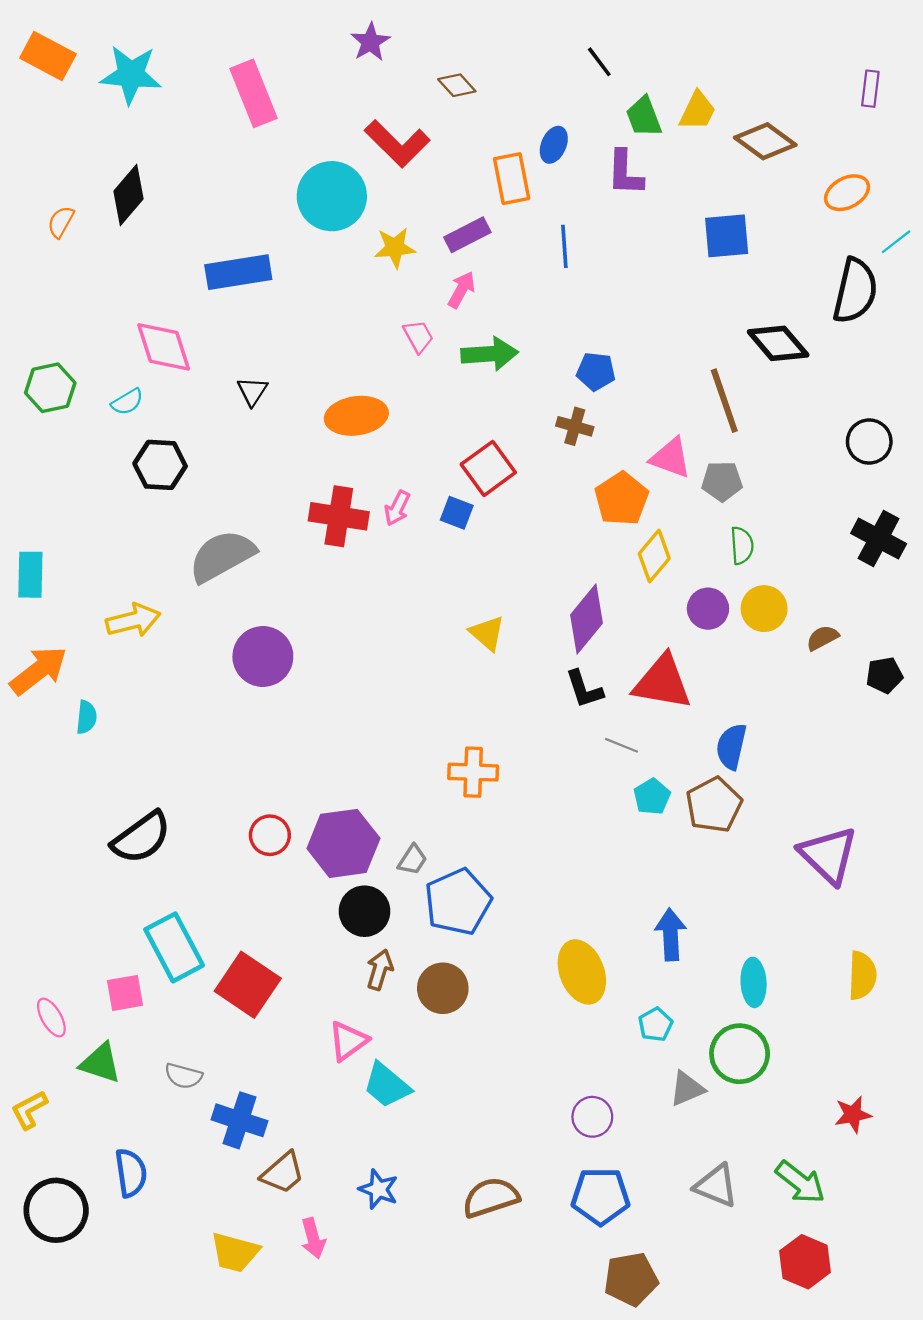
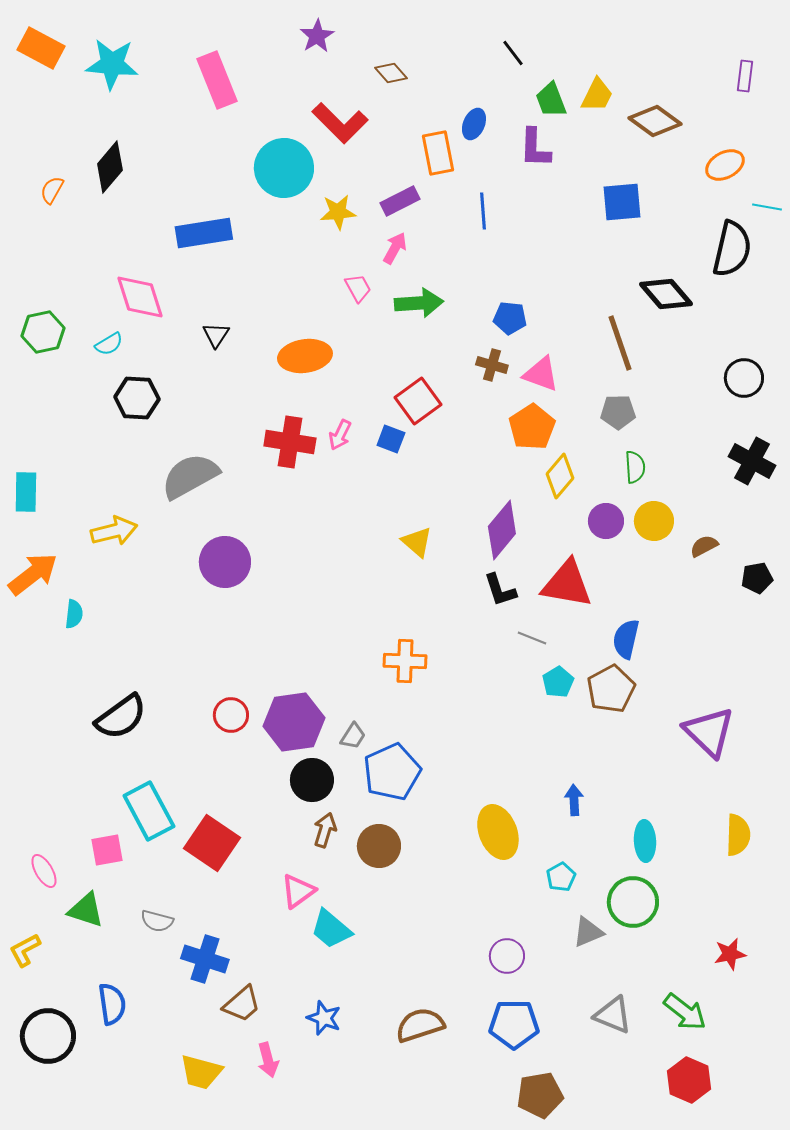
cyan line: (896, 242) -> (767, 207), turned 48
pink triangle: (671, 458) -> (541, 374), moved
blue arrow: (671, 935) -> (574, 800), size x0.7

